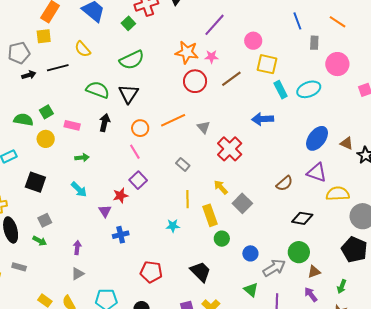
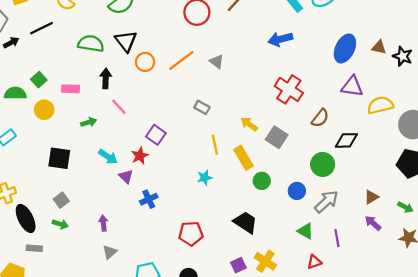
orange circle: (140, 128) -> (145, 62), moved
red cross: (230, 149) -> (289, 89), moved
pink line: (135, 152) -> (119, 107), moved
black square: (35, 182) -> (59, 158), moved
brown semicircle: (284, 183) -> (320, 118), moved
cyan arrow: (79, 189) -> (108, 157), moved
green circle: (299, 252) -> (323, 164), moved
gray rectangle: (19, 267) -> (34, 248), moved
green arrow: (342, 287) -> (405, 207), turned -72

